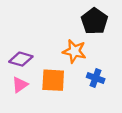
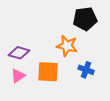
black pentagon: (94, 21) -> (85, 19), turned 30

